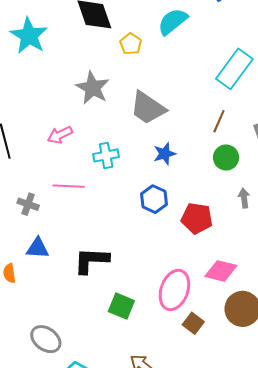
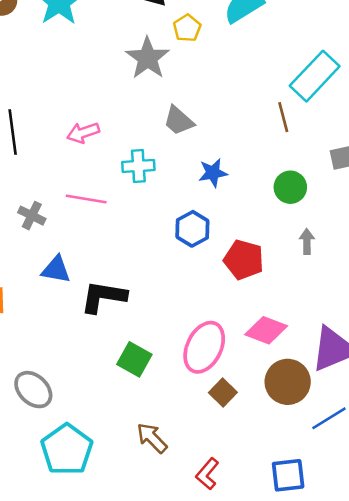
gray star: (93, 88) -> (148, 58), moved
gray trapezoid: (148, 108) -> (179, 121), moved, size x0.7
brown line: (219, 121) -> (283, 117), moved, turned -45
blue triangle: (38, 248) -> (56, 270), moved

